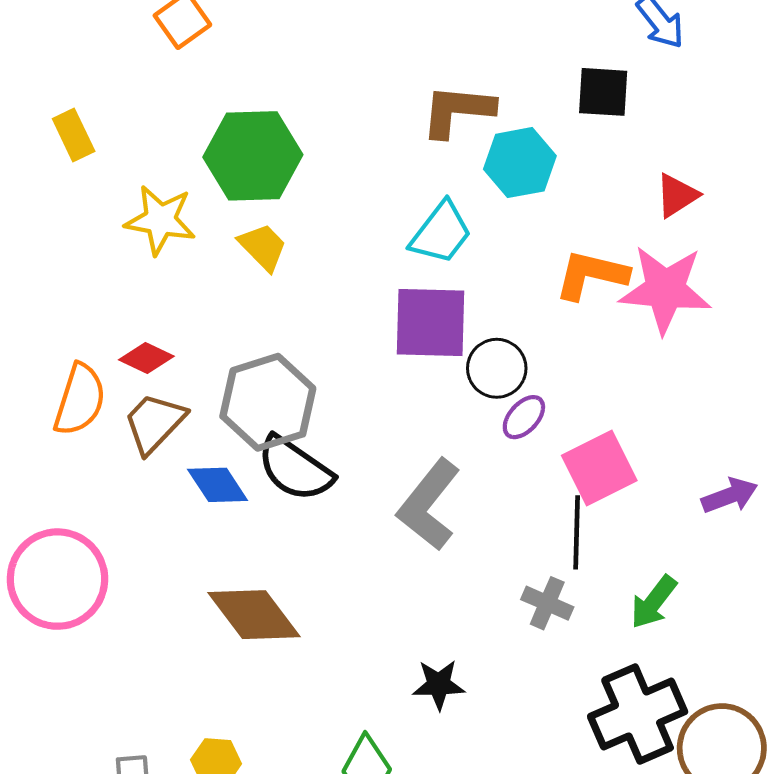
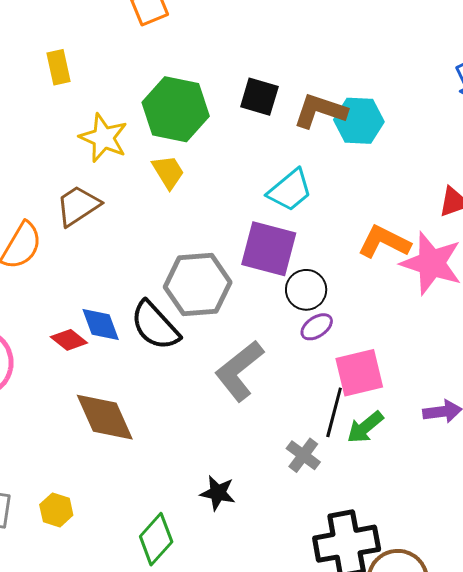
black square: (603, 92) -> (259, 97), moved
cyan hexagon: (520, 163) -> (359, 121), moved
red diamond: (146, 358) -> (69, 340), moved
gray hexagon: (268, 402) -> (198, 285), moved
brown trapezoid: (154, 423) -> (78, 206), moved
green arrow: (653, 602) -> (365, 427), moved

